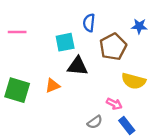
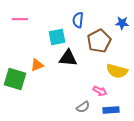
pink line: (17, 32) -> (20, 19), moved
orange triangle: (53, 86) -> (37, 65), moved
blue rectangle: (127, 126) -> (111, 110), turned -56

